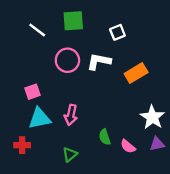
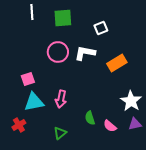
white line: (37, 30) -> (32, 12), moved, turned 49
red cross: (22, 145) -> (19, 125), turned -32

